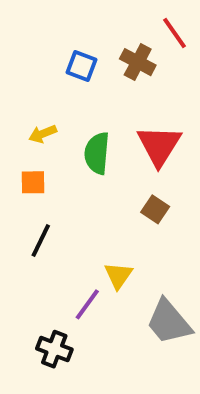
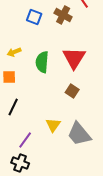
purple line: (87, 304) -> (25, 140), moved
gray trapezoid: (169, 322) -> (79, 134), moved

